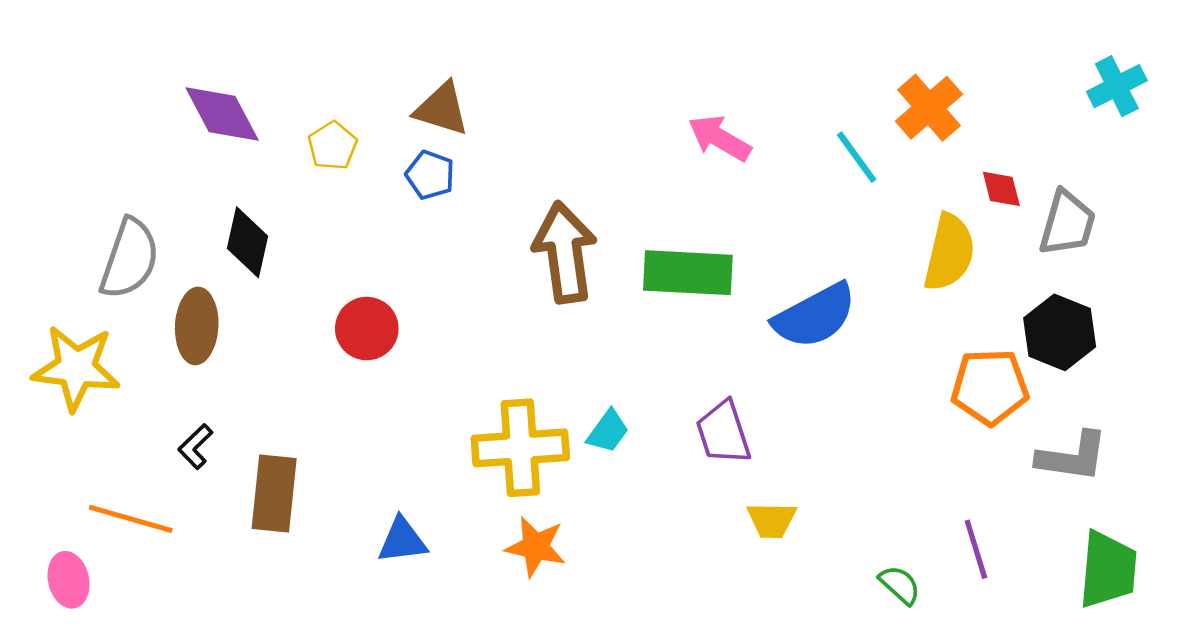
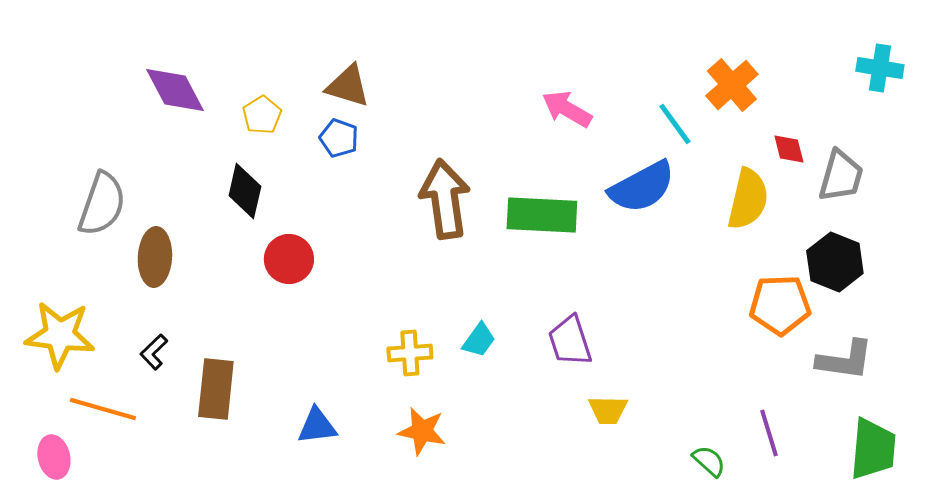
cyan cross: (1117, 86) -> (880, 68), turned 36
black diamond: (247, 242) -> (245, 191), moved
blue semicircle: (815, 316) -> (642, 187), moved
yellow star: (76, 368) -> (60, 335), moved
yellow cross: (520, 448) -> (410, 353), size x0.6

